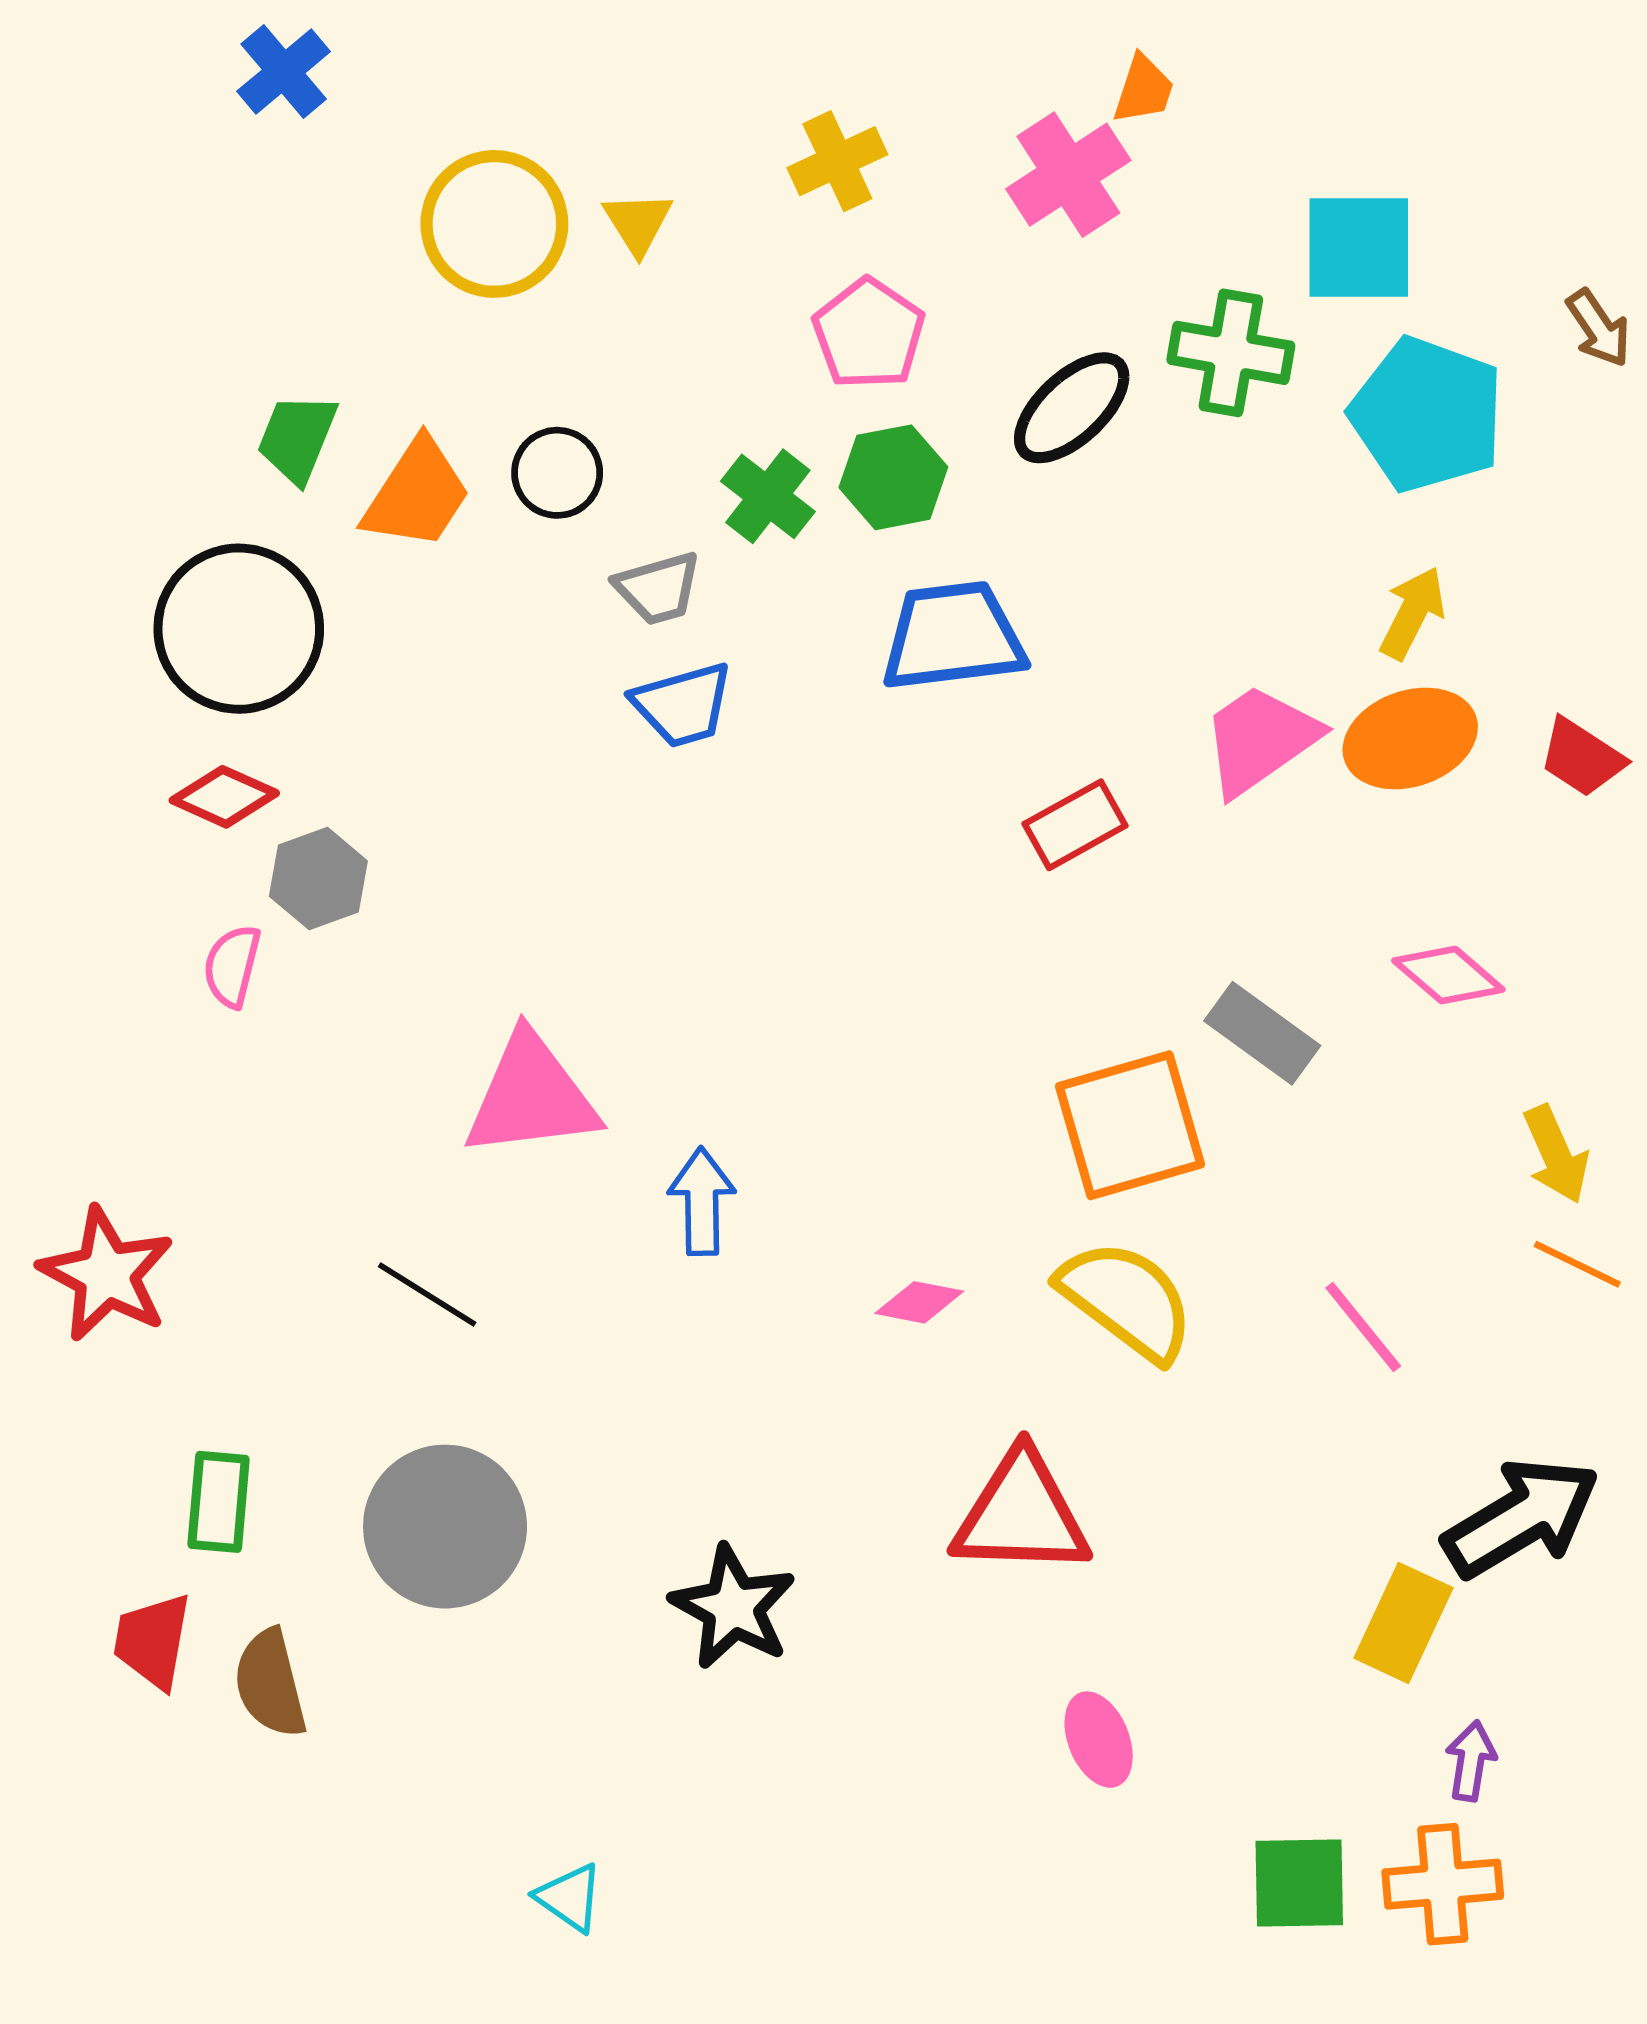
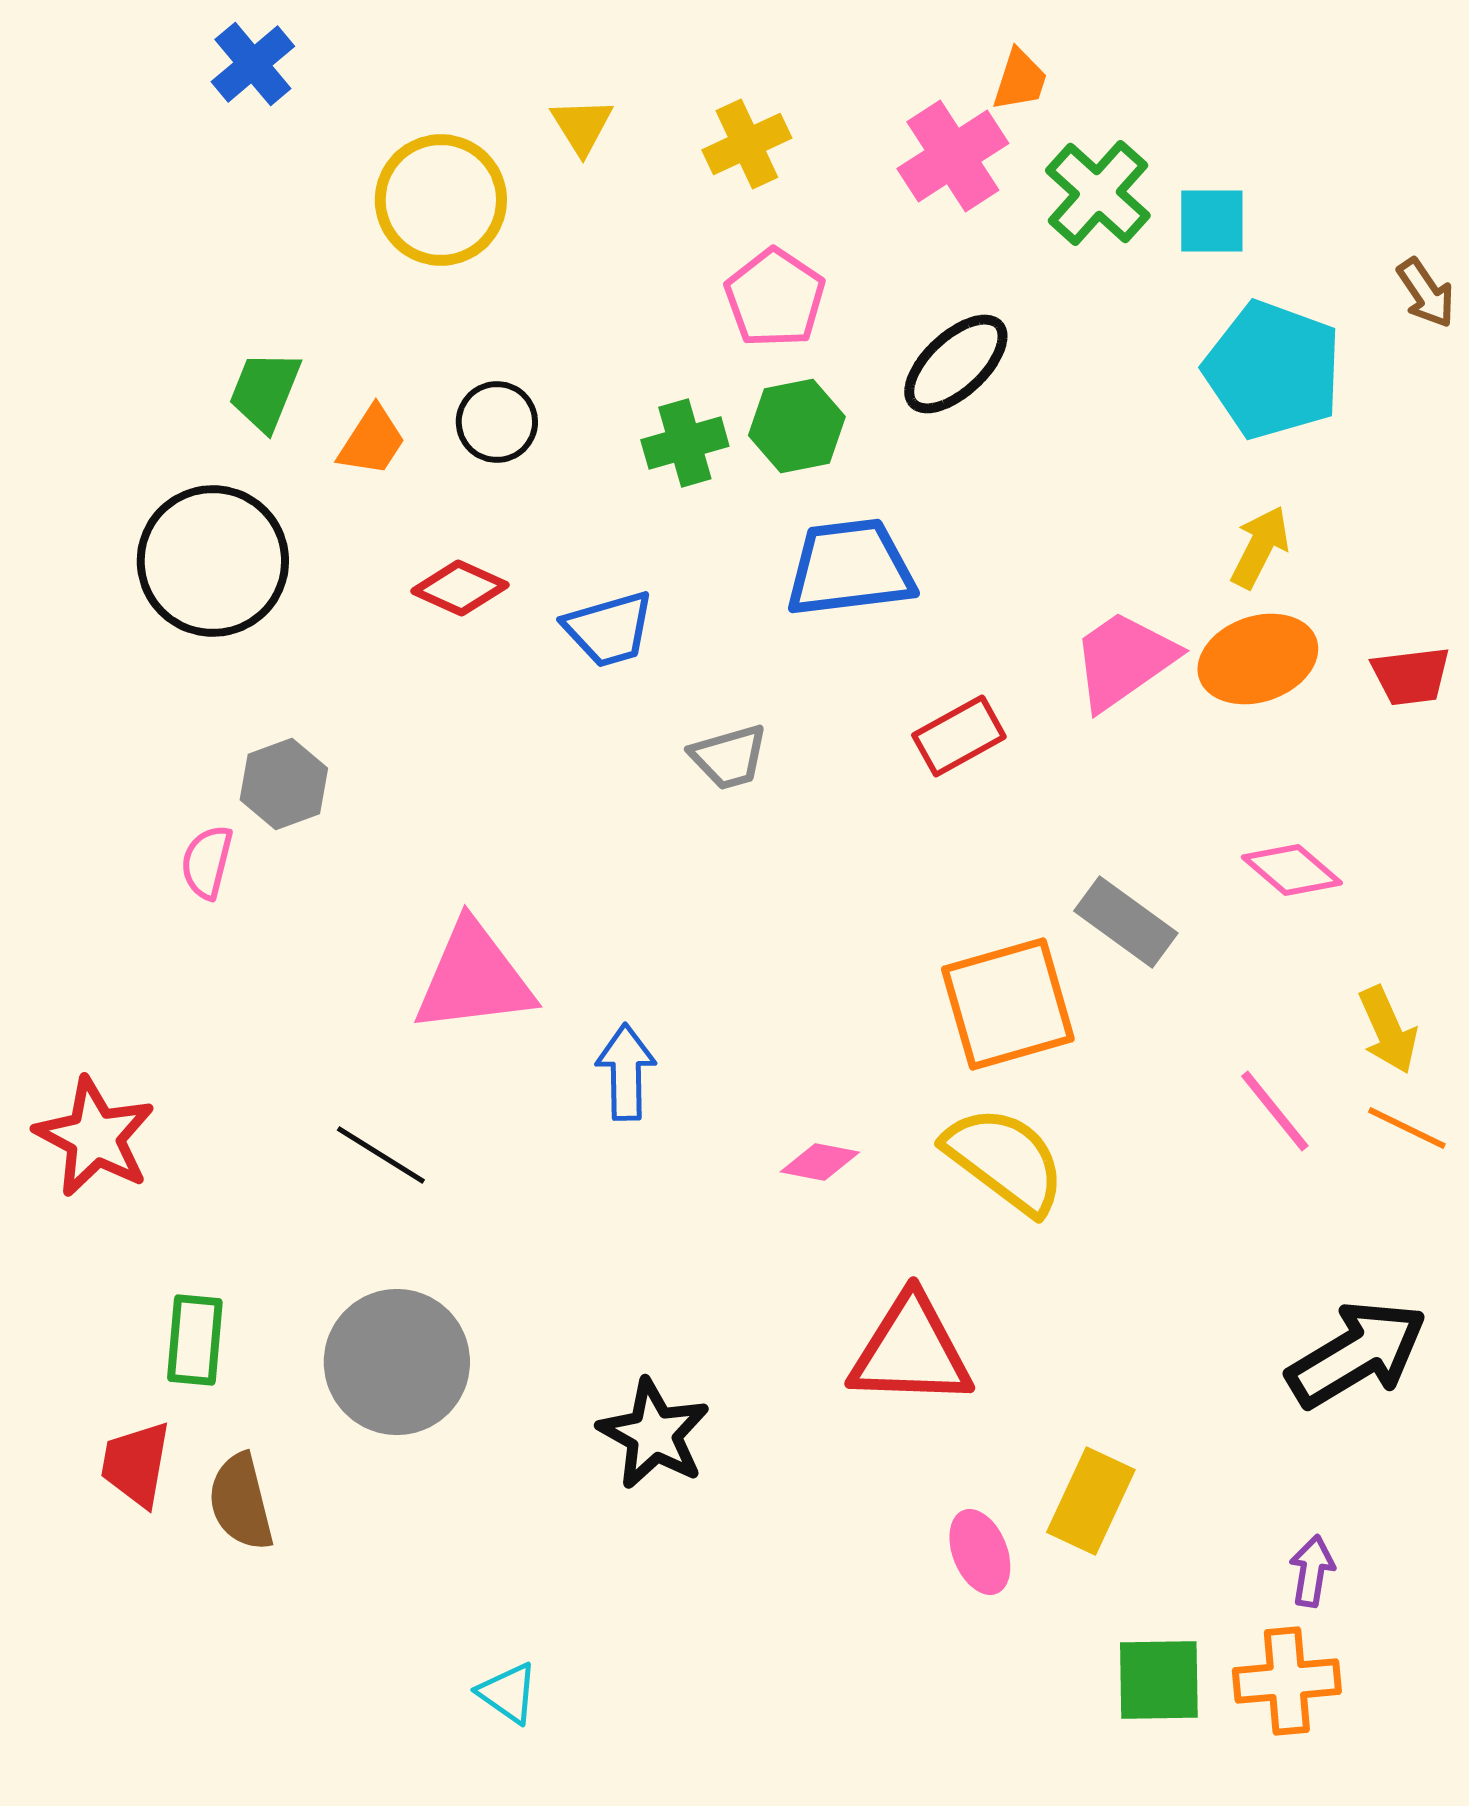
yellow triangle: (638, 223) -> (582, 126), moved
cyan square: (1359, 247) -> (1212, 221), size x0.7
green cross: (1231, 353) -> (1098, 193), moved, turned 32
orange trapezoid: (417, 494) -> (372, 441), size x0.7
green cross: (768, 496) -> (685, 443), turned 36
gray trapezoid: (658, 588) -> (729, 757), moved
red trapezoid: (1582, 758) -> (1411, 676), turned -40
red diamond: (224, 797) -> (460, 588), moved
pink line: (1363, 1327) -> (1275, 1111), moved
yellow rectangle: (1403, 1623) -> (1091, 1501), moved

